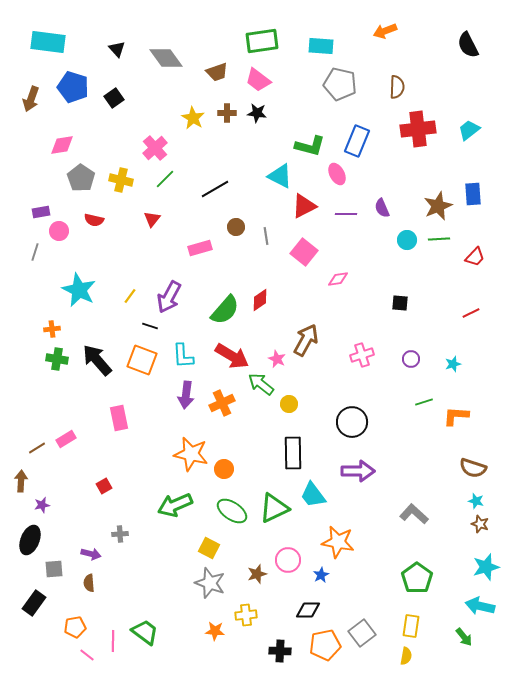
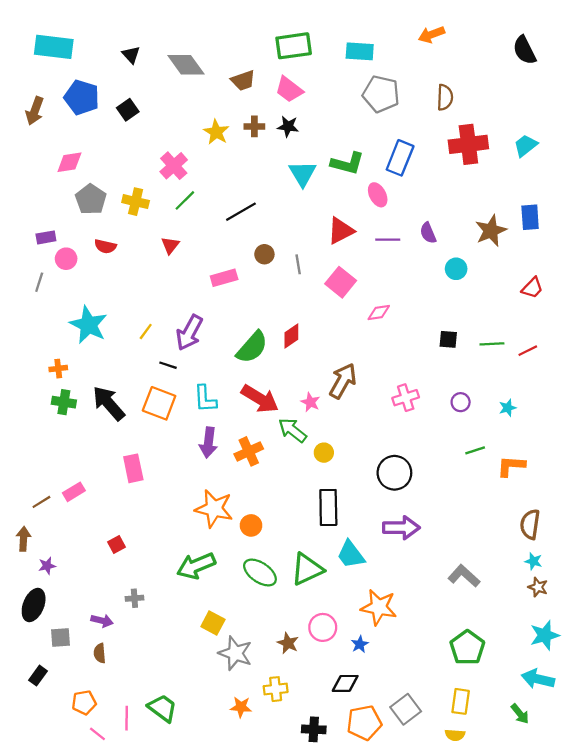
cyan triangle: (280, 176) -> (303, 174), moved, turned 32
green line: (439, 239) -> (492, 344), moved
brown semicircle: (473, 468) -> (530, 524), turned 80
yellow square: (209, 548) -> (213, 623), moved
brown star: (257, 574) -> (288, 643), turned -30
black rectangle: (34, 603) -> (38, 676), size x0.7
yellow semicircle: (406, 656) -> (455, 735), turned 84

